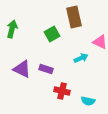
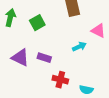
green square: (52, 34) -> (37, 23), moved

